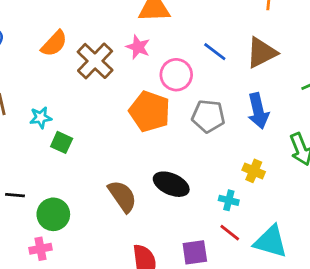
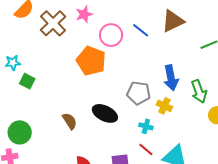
pink star: (138, 47) -> (84, 14), turned 30
blue line: (215, 52) -> (141, 30), moved
blue arrow: (258, 111) -> (171, 78), moved
gray pentagon: (208, 116) -> (139, 93), moved
brown semicircle: (122, 196) -> (70, 121), size x0.7

